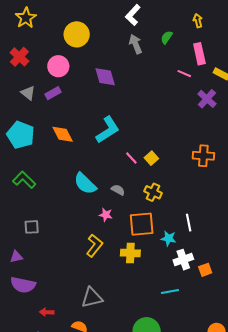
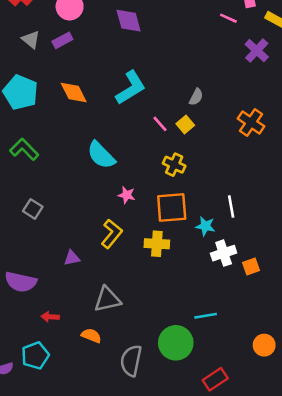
orange cross: (203, 156) -> (251, 122), turned 30
gray semicircle: (118, 190) -> (196, 97), moved, turned 88
yellow cross: (153, 192) -> (174, 165), moved
gray square: (32, 227) -> (33, 209), turned 35
purple triangle: (16, 257) -> (72, 258), moved
cyan line: (170, 291) -> (206, 316), moved

